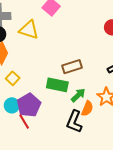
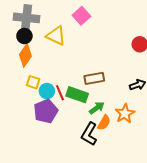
yellow square: (13, 78) -> (33, 82), turned -32
cyan circle: (12, 105) -> (47, 91), moved
red line: (24, 122) -> (60, 93), moved

